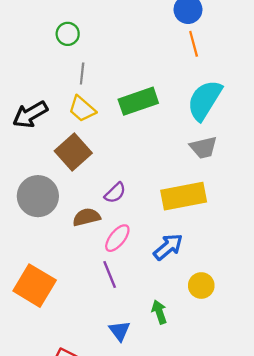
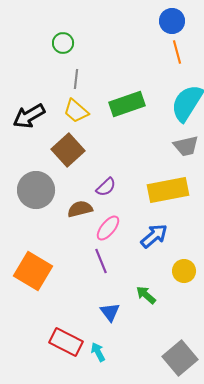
green arrow: (159, 312) -> (146, 295), turned -30

